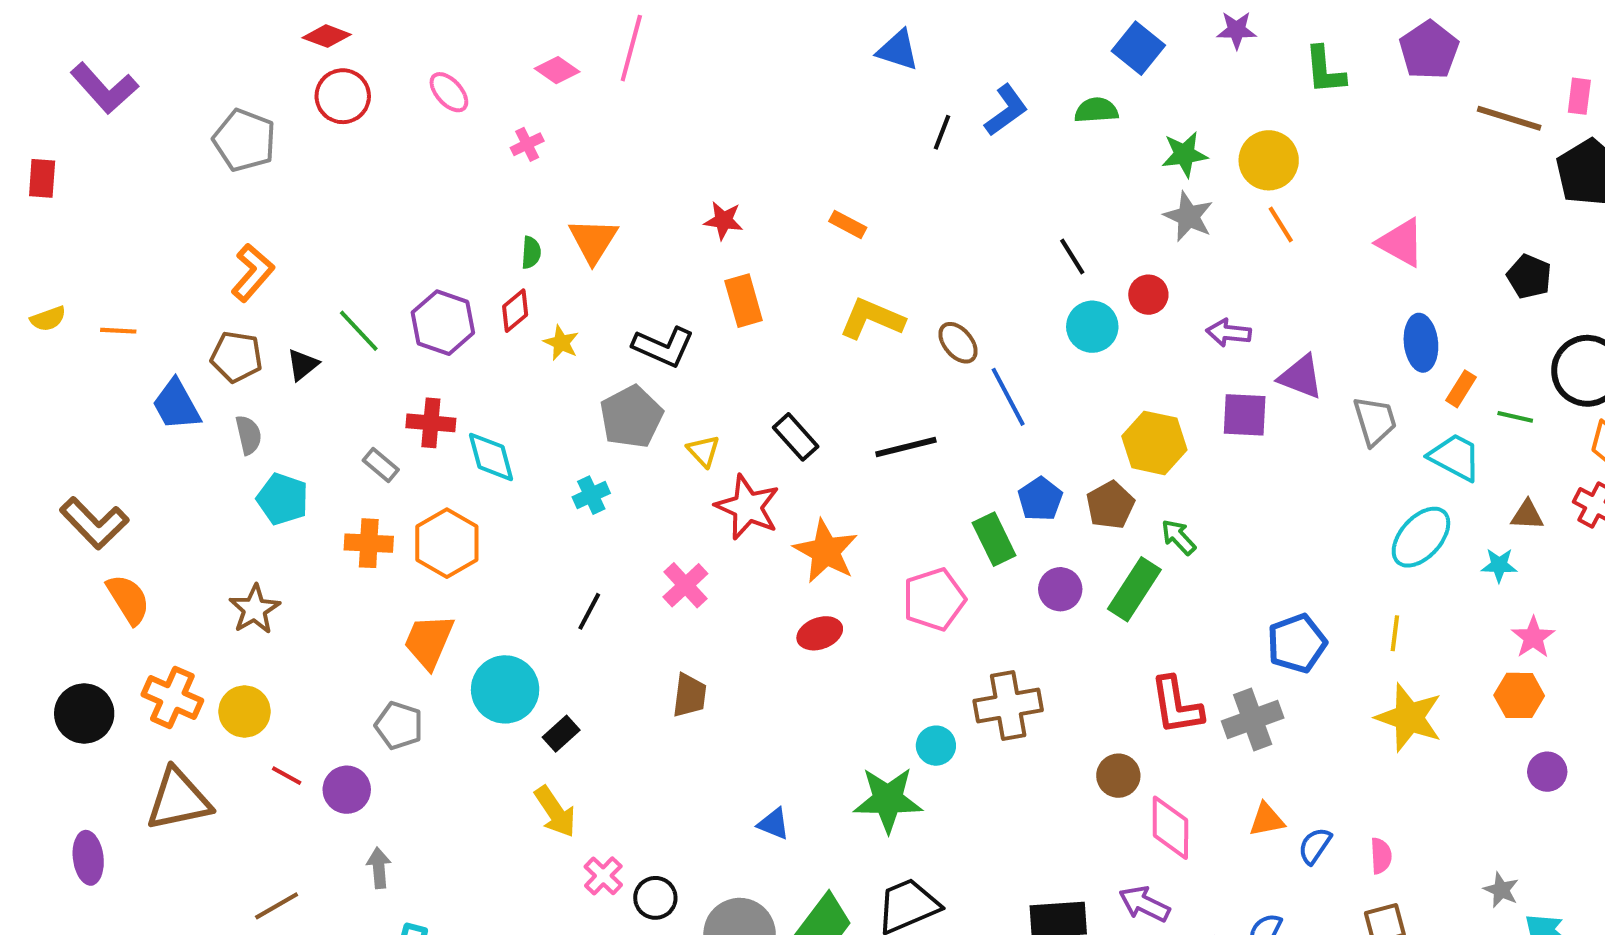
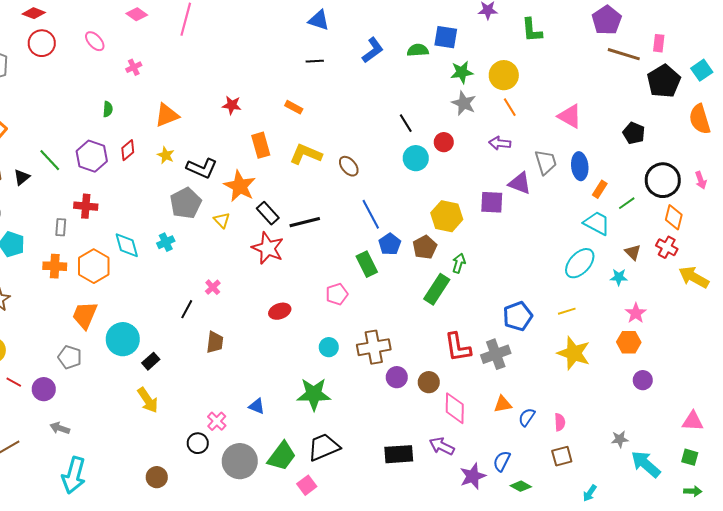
blue square: (1138, 48) -> (446, 37), moved, turned -30
purple pentagon: (1429, 50) -> (607, 20), moved
pink diamond: (557, 70) -> (137, 14), moved
black line: (942, 132) -> (315, 61), moved, turned 66
orange triangle: (593, 241) -> (167, 115), turned 36
green semicircle: (531, 253) -> (108, 109), moved
orange rectangle: (744, 301) -> (261, 145), moved
purple arrow: (1229, 333) -> (500, 143), moved
yellow star: (561, 343) -> (166, 155), moved
blue line: (1008, 397) -> (371, 214), moved
green line: (1515, 417) -> (627, 203), turned -48
gray trapezoid: (1375, 421) -> (546, 162), moved
black line: (906, 447) -> (305, 222), moved
cyan diamond: (491, 457) -> (127, 245), moved
gray rectangle: (381, 465) -> (61, 227), turned 54
red star: (748, 507) -> (268, 248), moved
brown triangle: (1527, 515) -> (633, 252), turned 42
green arrow: (1178, 537) -> (459, 263), turned 60
orange star: (826, 551) -> (240, 186), moved
pink cross: (685, 585) -> (213, 287), size x0.7
purple circle: (1060, 589) -> (397, 377), moved
pink pentagon: (934, 599) -> (337, 294), size x0.7
black line: (589, 611) -> (187, 309), moved
yellow line: (1395, 633) -> (567, 311), turned 66
cyan circle: (936, 746) -> (329, 347), moved
gray arrow: (379, 868) -> (60, 428), turned -66
pink cross: (603, 876) -> (217, 421), moved
gray star: (1501, 890) -> (620, 439), turned -30

